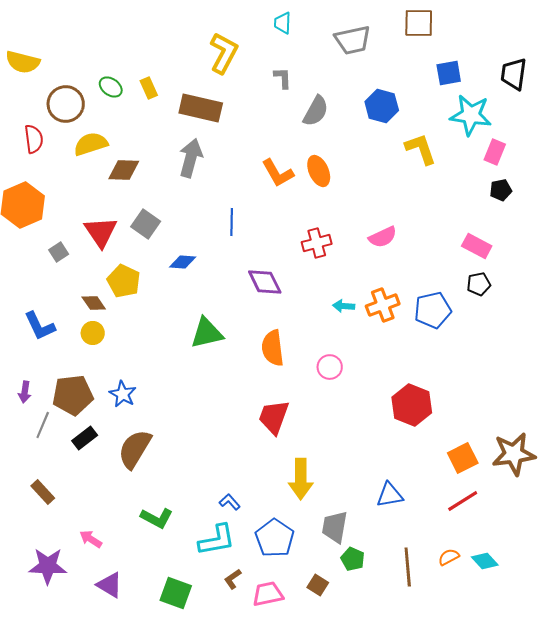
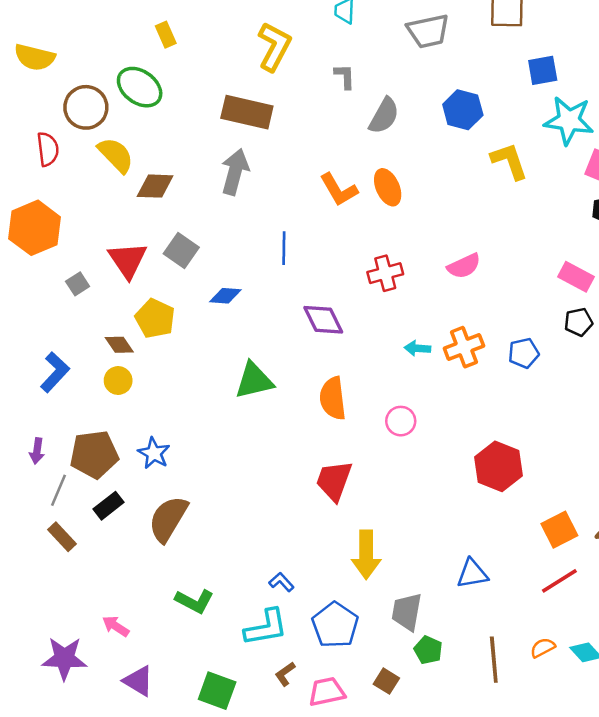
green ellipse: (111, 87) -> (140, 87), size x1.6
yellow rectangle: (149, 88) -> (166, 35), moved
yellow semicircle: (91, 144) -> (116, 155), turned 64
blue pentagon: (433, 310) -> (524, 353), size x0.7
blue L-shape: (40, 326) -> (55, 372), turned -112
brown rectangle: (43, 492) -> (62, 537), moved

